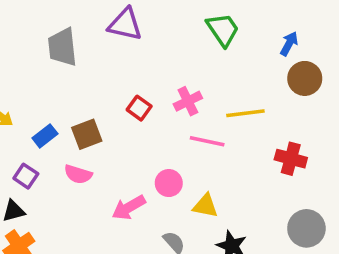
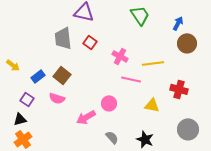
gray trapezoid: (62, 47) -> (63, 38), moved
pink cross: (188, 101) -> (120, 56), turned -35
red square: (139, 108) -> (90, 42), moved
brown square: (87, 134) -> (62, 75), turned -30
yellow triangle: (205, 206) -> (152, 105), moved

